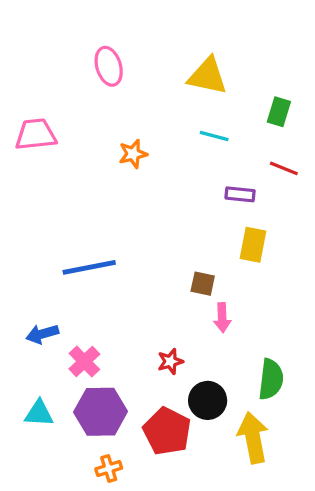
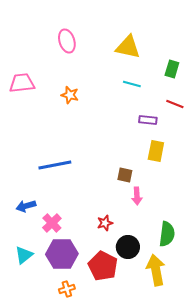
orange star: (133, 154) -> (70, 95), moved, turned 30
cyan triangle: (39, 413) -> (24, 255), turned -42

